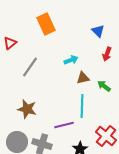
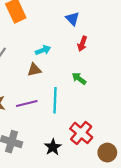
brown triangle: (83, 78) -> (34, 70), moved
purple line: (64, 125) -> (27, 104), moved

